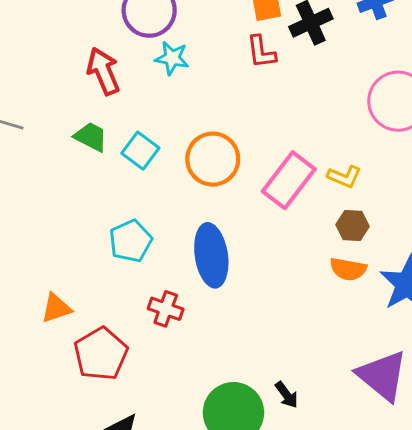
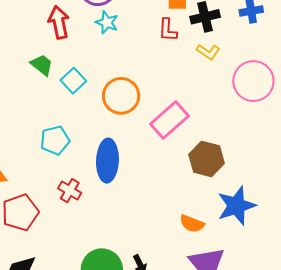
yellow L-shape: (344, 177) -> (208, 52), moved
brown hexagon: (353, 226) -> (207, 159), size x1.6
orange semicircle: (348, 269) -> (192, 224), moved

